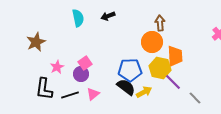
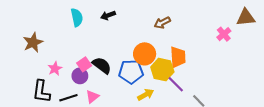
brown arrow: (160, 23) -> (162, 23), turned -112
orange circle: (152, 42) -> (145, 54), moved
black semicircle: (126, 87) -> (102, 65), moved

